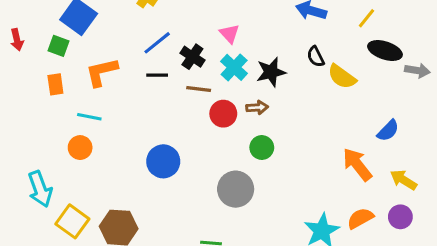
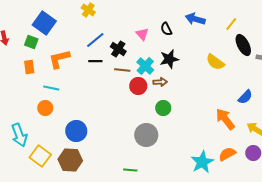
black ellipse: (385, 51) -> (243, 45), turned 45
black semicircle: (316, 57) -> (166, 29), moved
cyan cross: (234, 67) -> (145, 66), moved
blue circle: (163, 161) -> (76, 131), moved

